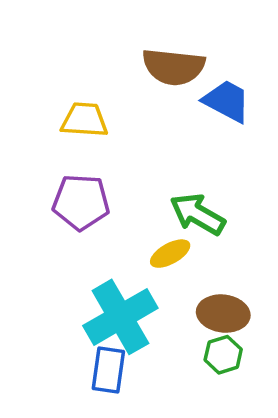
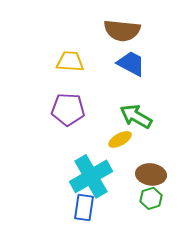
blue trapezoid: (227, 101) -> (131, 63), moved

